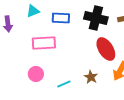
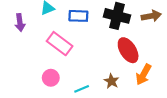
pink rectangle: (44, 43) -> (60, 44), turned 40

